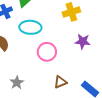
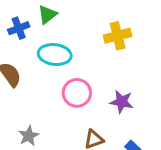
purple star: (83, 41) -> (122, 102), moved

